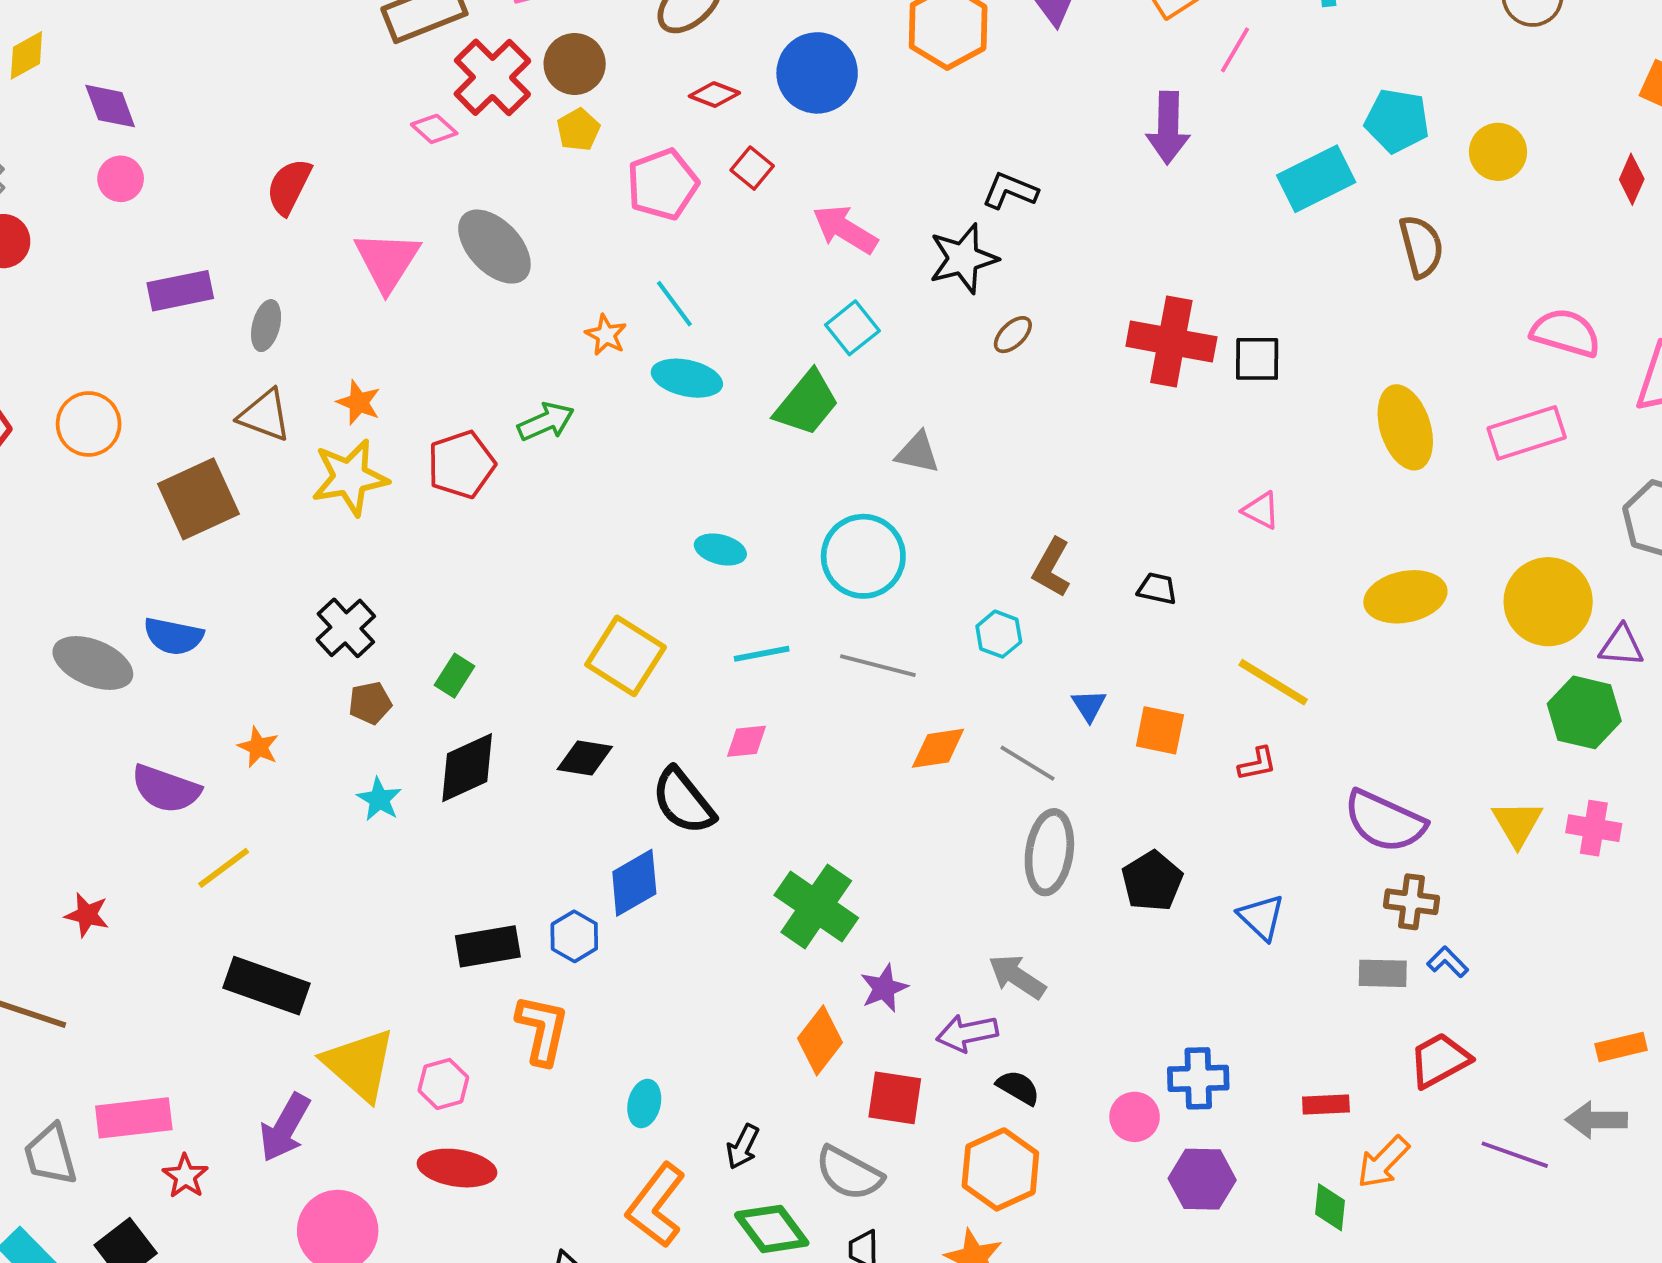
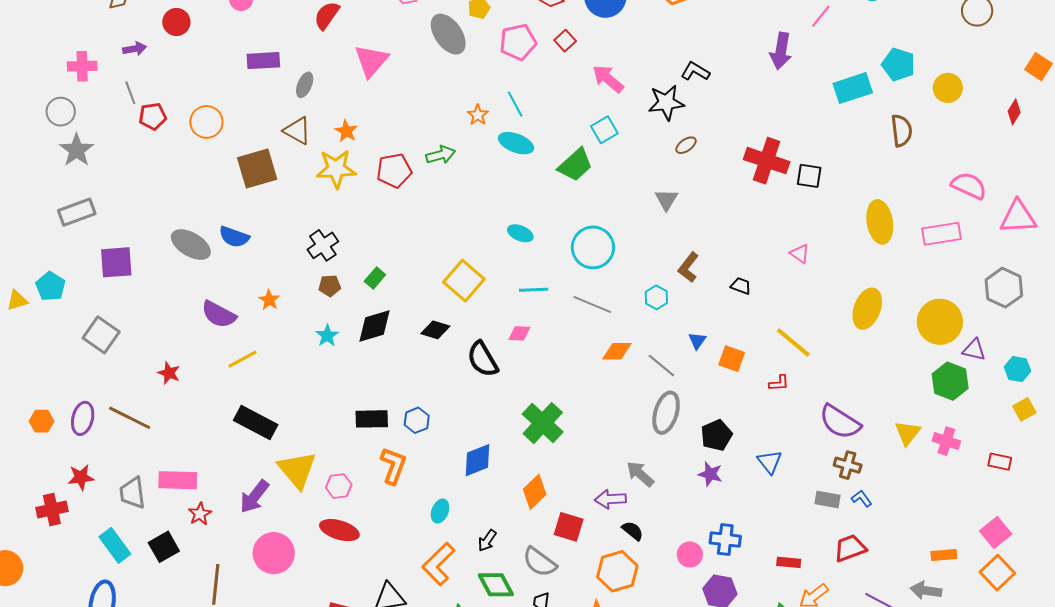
gray ellipse: (494, 247) -> (448, 34), moved
gray triangle: (918, 453) -> (666, 200), moved, turned 40
yellow ellipse: (1405, 597) -> (867, 309), turned -66
blue diamond: (634, 883) -> (478, 460), moved
purple star: (884, 988) -> (710, 474), moved, turned 30

